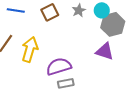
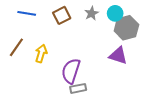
yellow arrow: (30, 49) -> (41, 53), size x0.7
purple semicircle: (59, 66) -> (71, 71), turned -55

